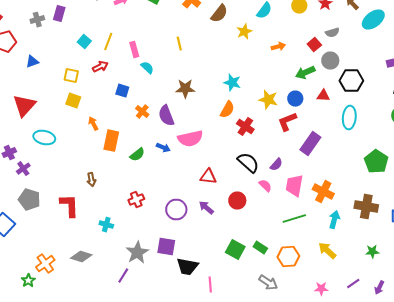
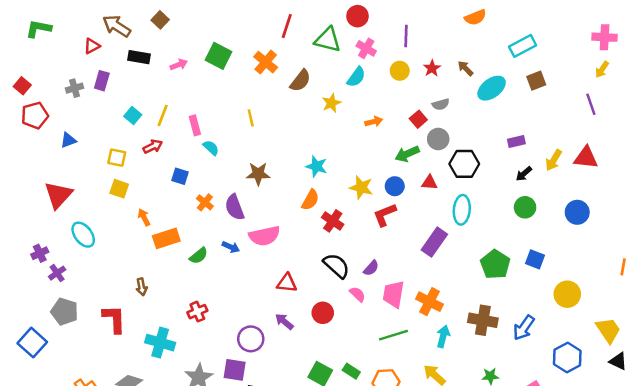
cyan ellipse: (44, 138) -> (83, 235), turned 40
orange rectangle: (111, 141) -> (166, 238), turned 60
purple rectangle: (310, 144) -> (434, 242), moved
purple circle: (176, 210) -> (251, 339), moved
cyan cross: (106, 225) -> (160, 343), size x1.6

